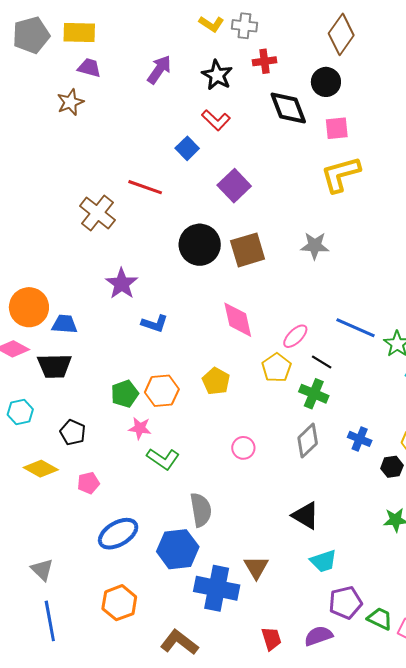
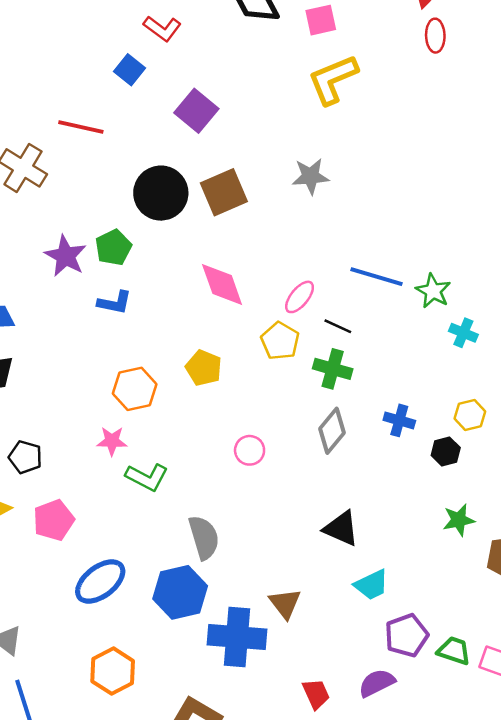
green pentagon: (125, 394) -> (113, 248), moved
pink pentagon: (88, 483) -> (54, 520), size x1.4

